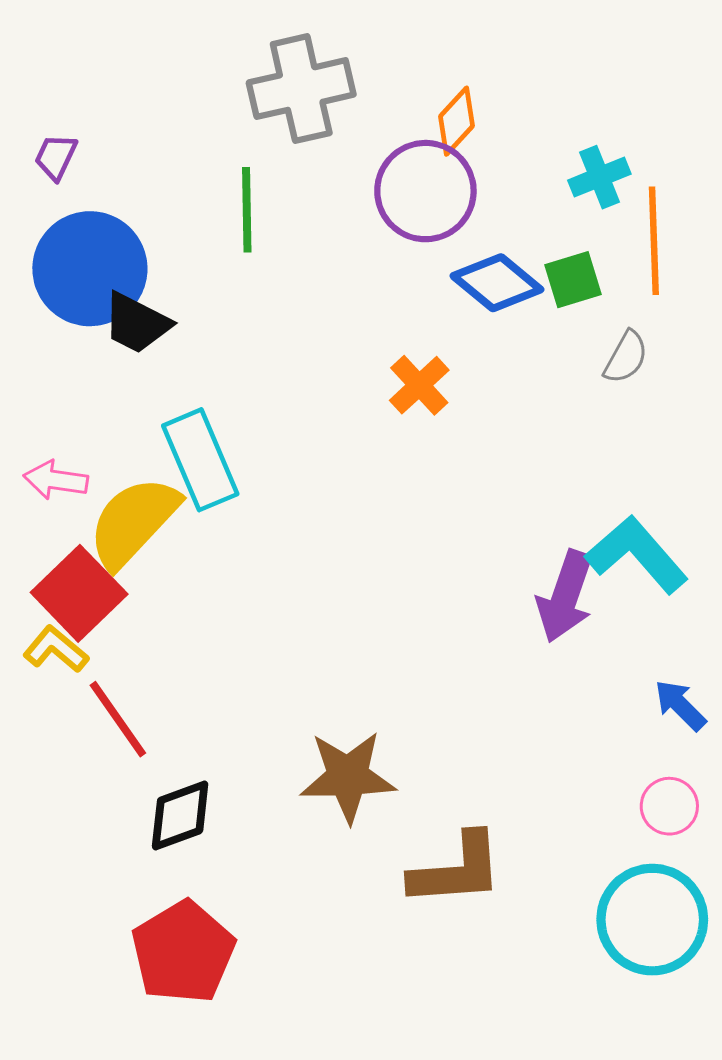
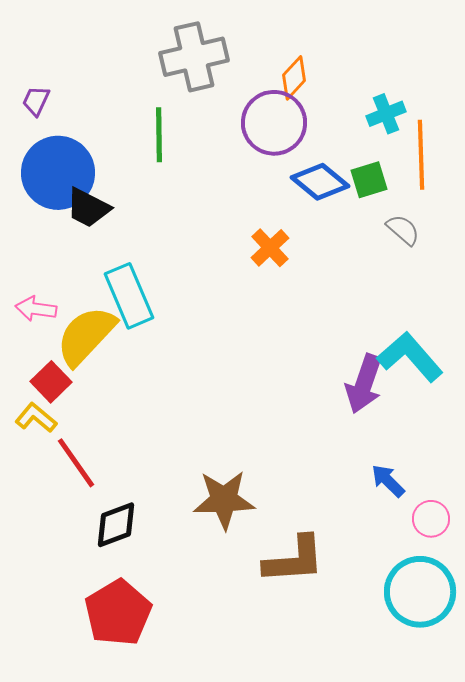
gray semicircle: (626, 357) -> (403, 230), turned -78
red square: (79, 593) -> (51, 382), size x0.7
blue arrow: (680, 705) -> (388, 481), moved

